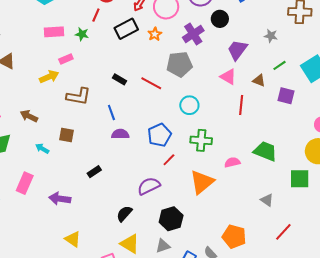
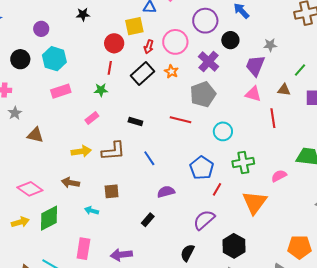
pink rectangle: (54, 32) -> (61, 91), moved
gray star: (271, 36) -> (270, 45), moved
yellow arrow: (49, 77) -> (81, 151), moved, turned 30
black rectangle: (120, 79) -> (135, 122), moved
purple semicircle: (120, 134) -> (166, 192), moved

